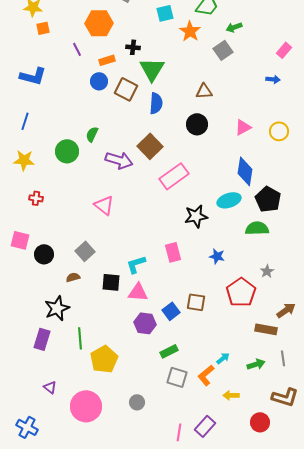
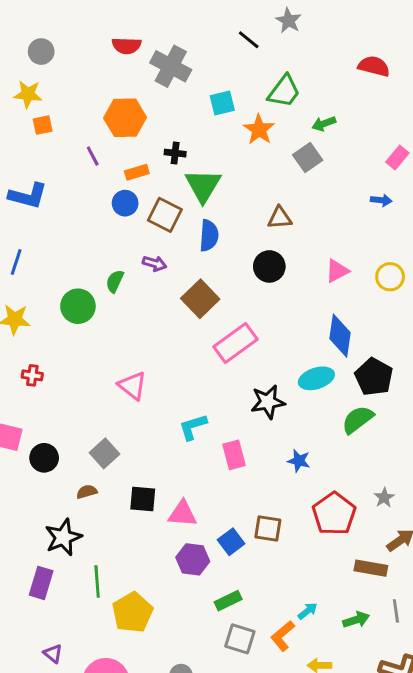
purple arrow: (119, 160) -> (155, 263), moved, size x0.6
green semicircle: (257, 228) -> (358, 420), turned -35
cyan L-shape: (136, 264) -> (193, 427), moved
gray star: (267, 271) -> (384, 498), moved

